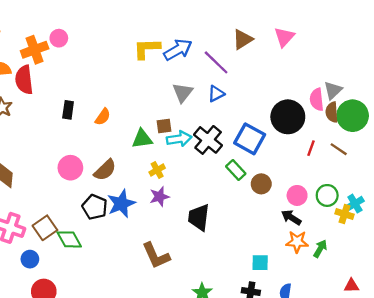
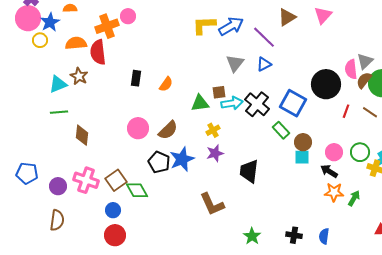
brown semicircle: (332, 112) -> (364, 80), turned 42
blue circle: (30, 259) -> (113, 210), moved
cyan square: (260, 263) -> (302, 157), moved

